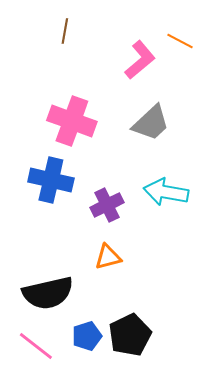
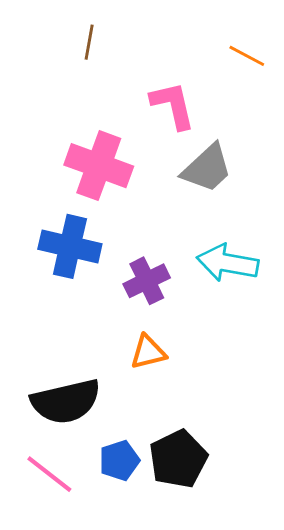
pink L-shape: (140, 60) -> (173, 105), moved, turned -63

